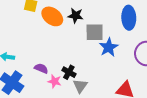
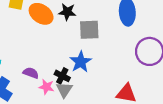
blue star: (109, 47) -> (81, 62), moved
gray triangle: (80, 86) -> (64, 90), moved

